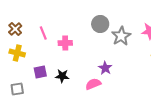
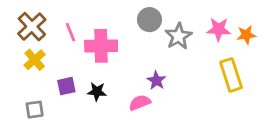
brown cross: (15, 29) -> (32, 27), size x1.5
pink cross: (65, 43) -> (101, 46), size x1.6
yellow cross: (17, 53) -> (35, 60), turned 35

